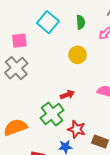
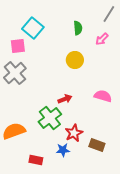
cyan square: (48, 22) -> (33, 28), moved
red star: (77, 129) -> (74, 133), turned 30

